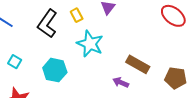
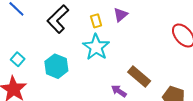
yellow rectangle: (77, 15) -> (96, 21), moved
cyan square: (15, 62) -> (18, 59), moved

